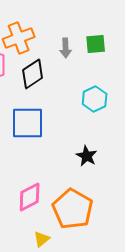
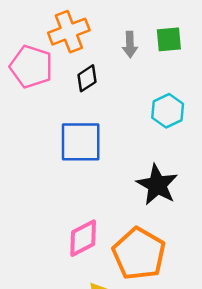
black diamond: (33, 74) -> (87, 78), size x0.7
black star: (87, 156) -> (157, 185), size x1.5

